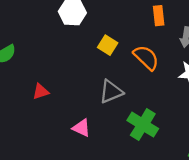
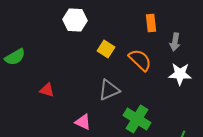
red triangle: (41, 92) -> (47, 90), turned 35

